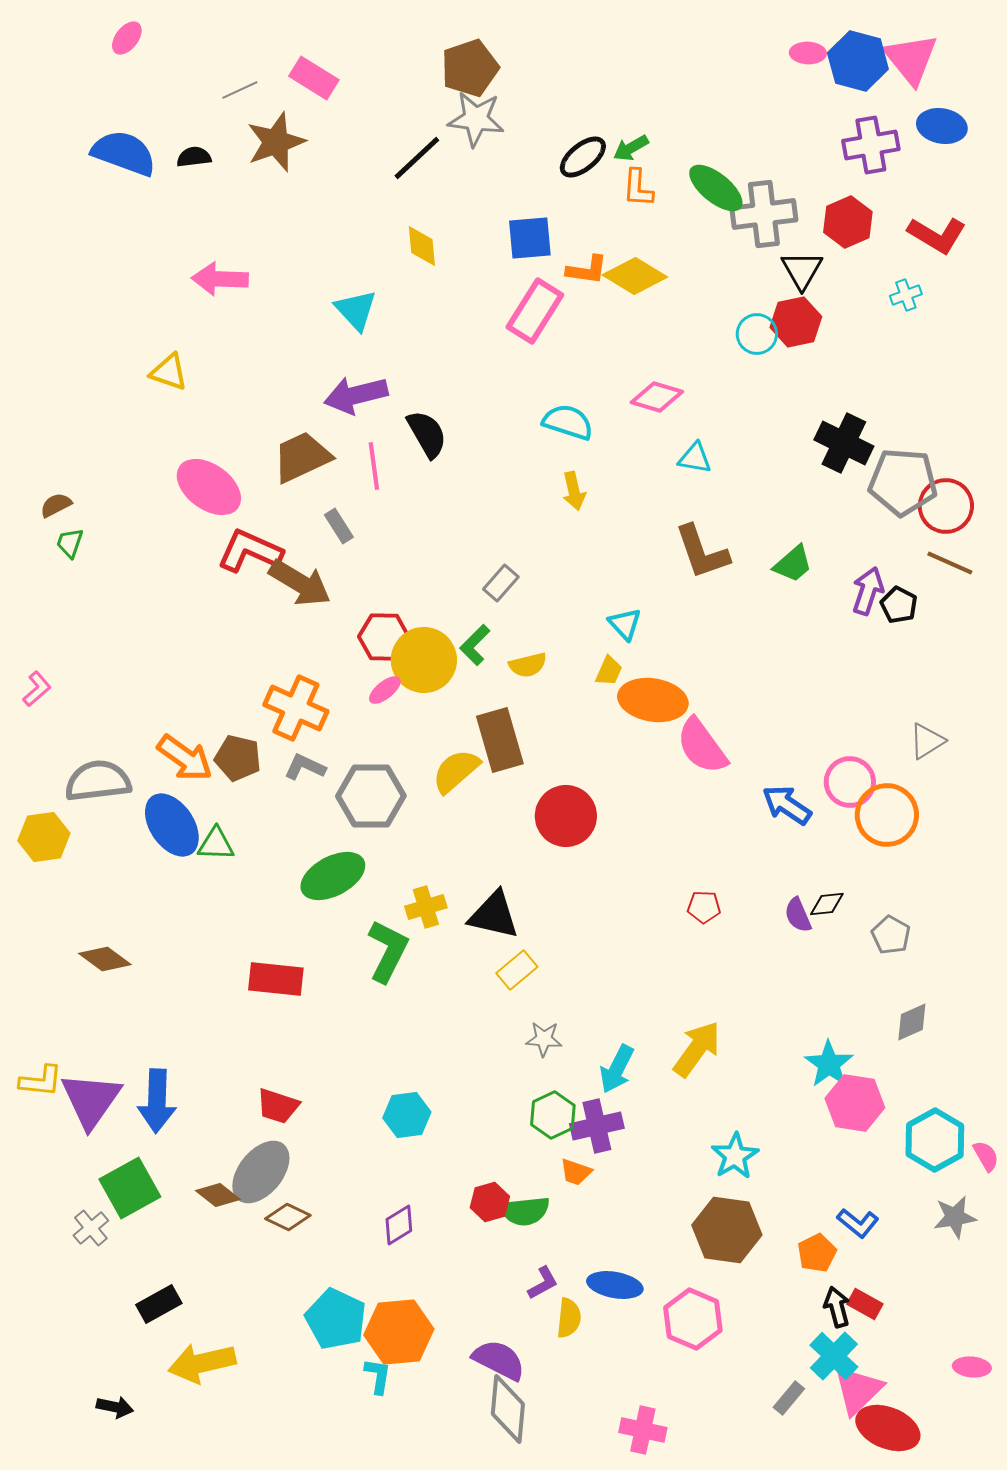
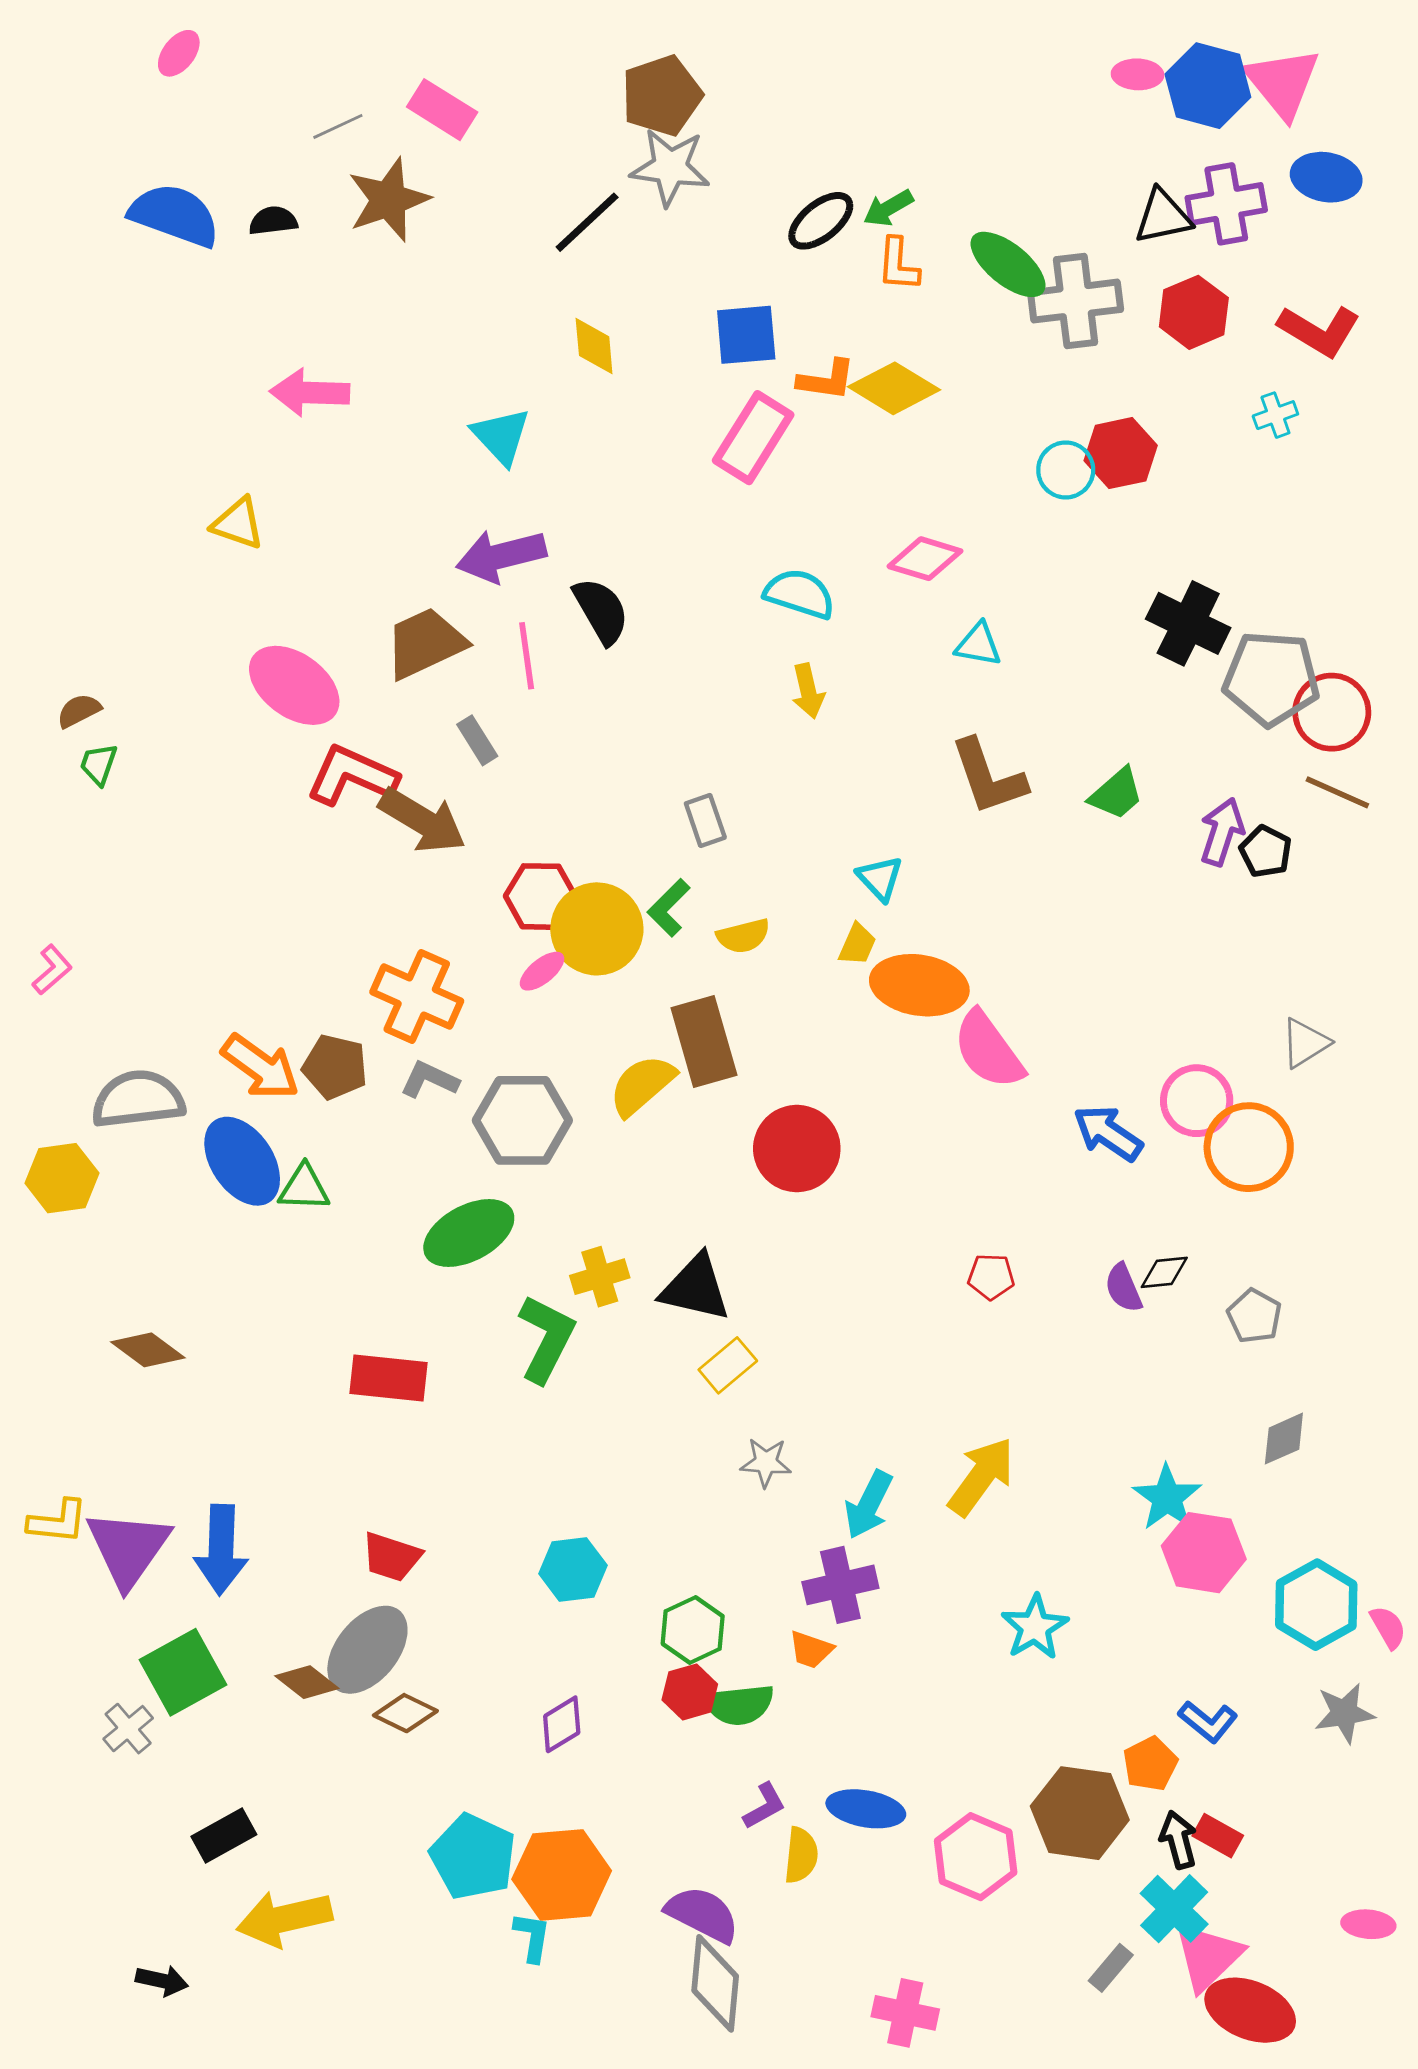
black triangle: (802, 270) -> (1163, 217), moved, turned 48
gray rectangle: (501, 583) -> (705, 821), turned -60
green hexagon: (553, 1115) -> (693, 1630), moved
brown hexagon: (727, 1230) -> (1080, 1813), moved

